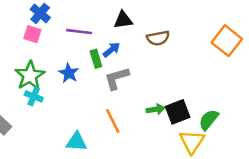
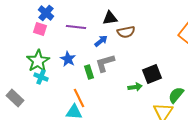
brown semicircle: (158, 38) -> (126, 32), moved
green rectangle: (96, 59) -> (89, 72), moved
black square: (178, 112) -> (152, 74), moved
orange line: (113, 121) -> (79, 98), moved

